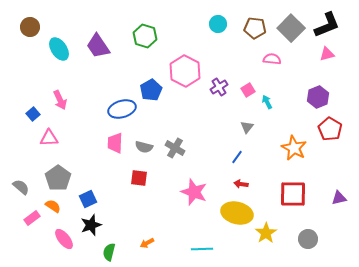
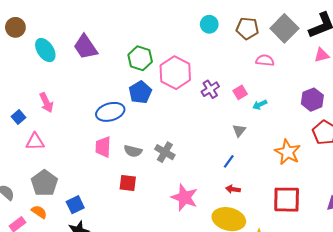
green hexagon: (145, 36) -> (140, 58), moved
cyan arrow: (267, 102) -> (260, 105), turned -88

